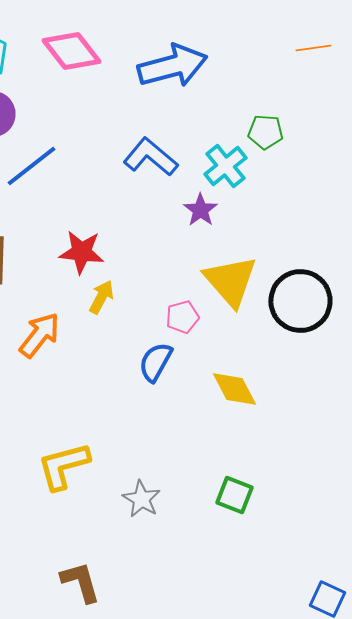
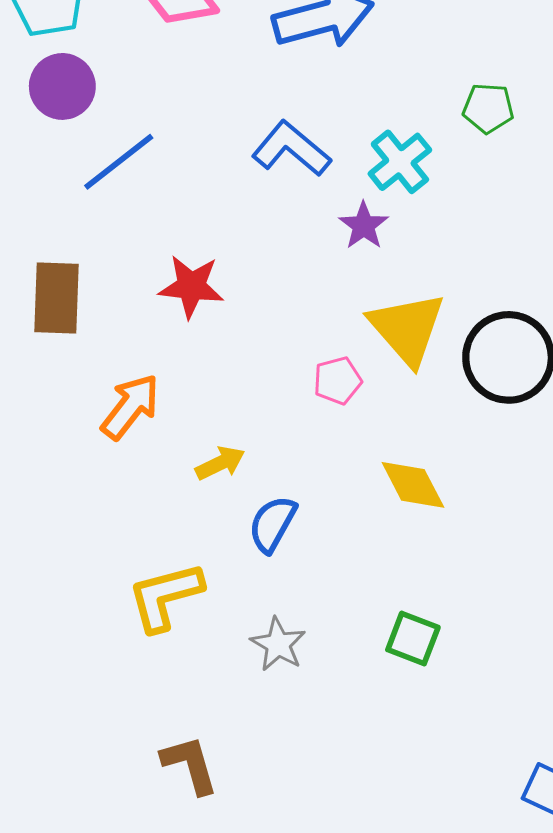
green pentagon: (265, 132) -> (488, 108), moved
yellow arrow: (101, 297) -> (220, 463), moved, turned 36
blue semicircle: (155, 362) -> (272, 524), moved

